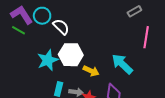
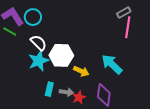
white semicircle: (61, 27) -> (38, 43), moved
pink line: (146, 37) -> (128, 27), moved

